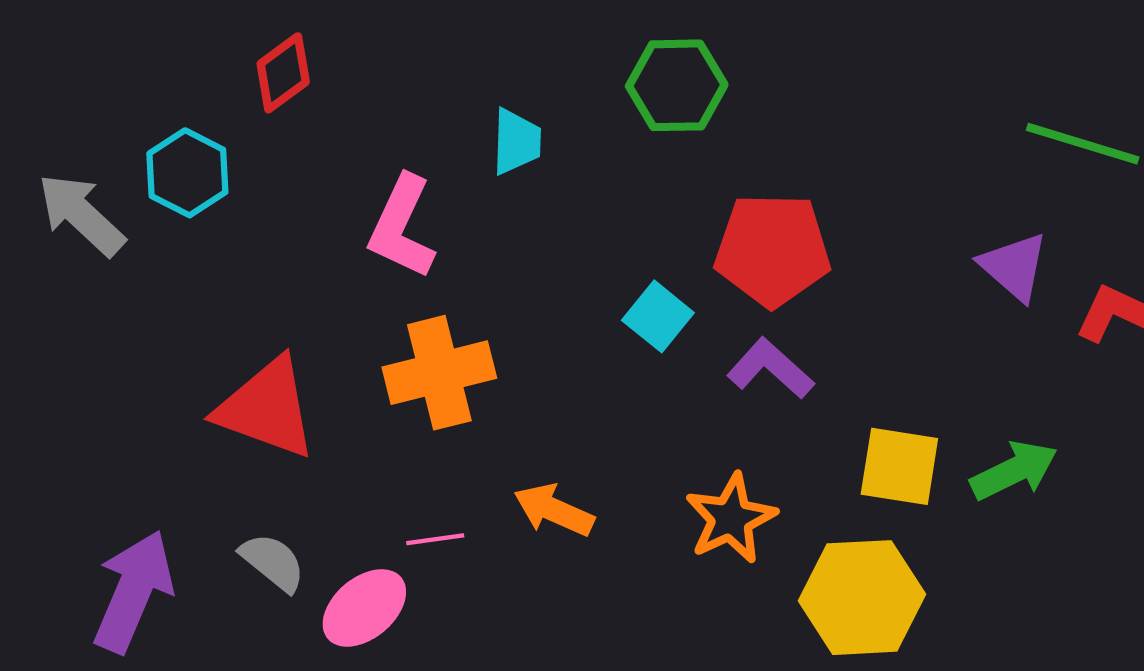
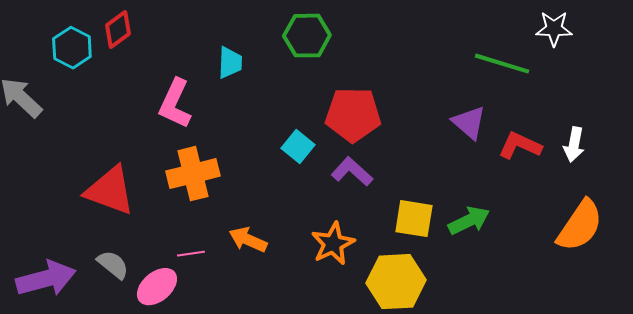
cyan hexagon: (187, 173) -> (72, 48), moved
purple arrow: (133, 591) -> (46, 279), turned 52

